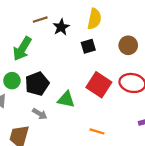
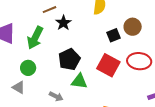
black star: (61, 27) -> (63, 23), moved
black square: (88, 46) -> (114, 35), moved
black pentagon: (37, 84) -> (69, 59), moved

